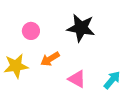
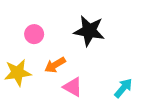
pink triangle: (77, 79) -> (73, 87), moved

